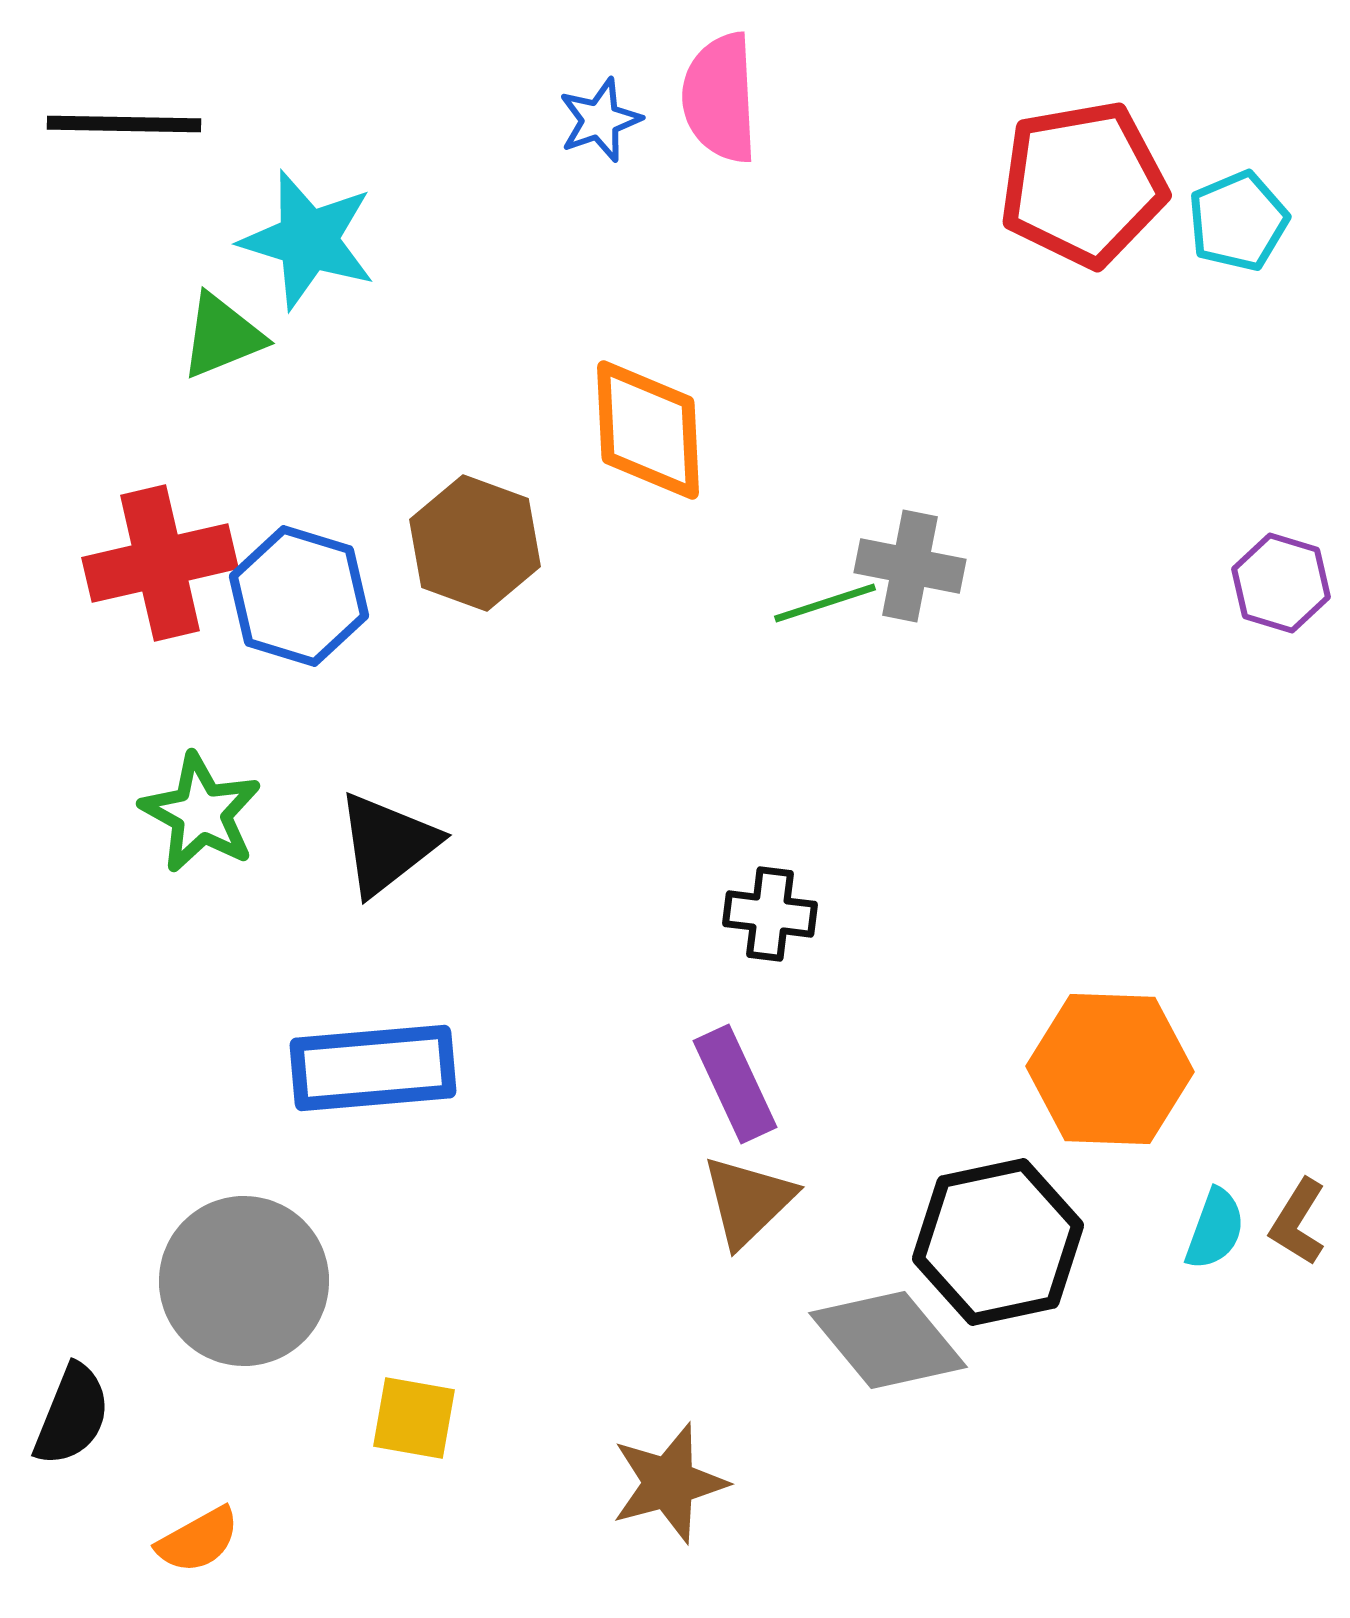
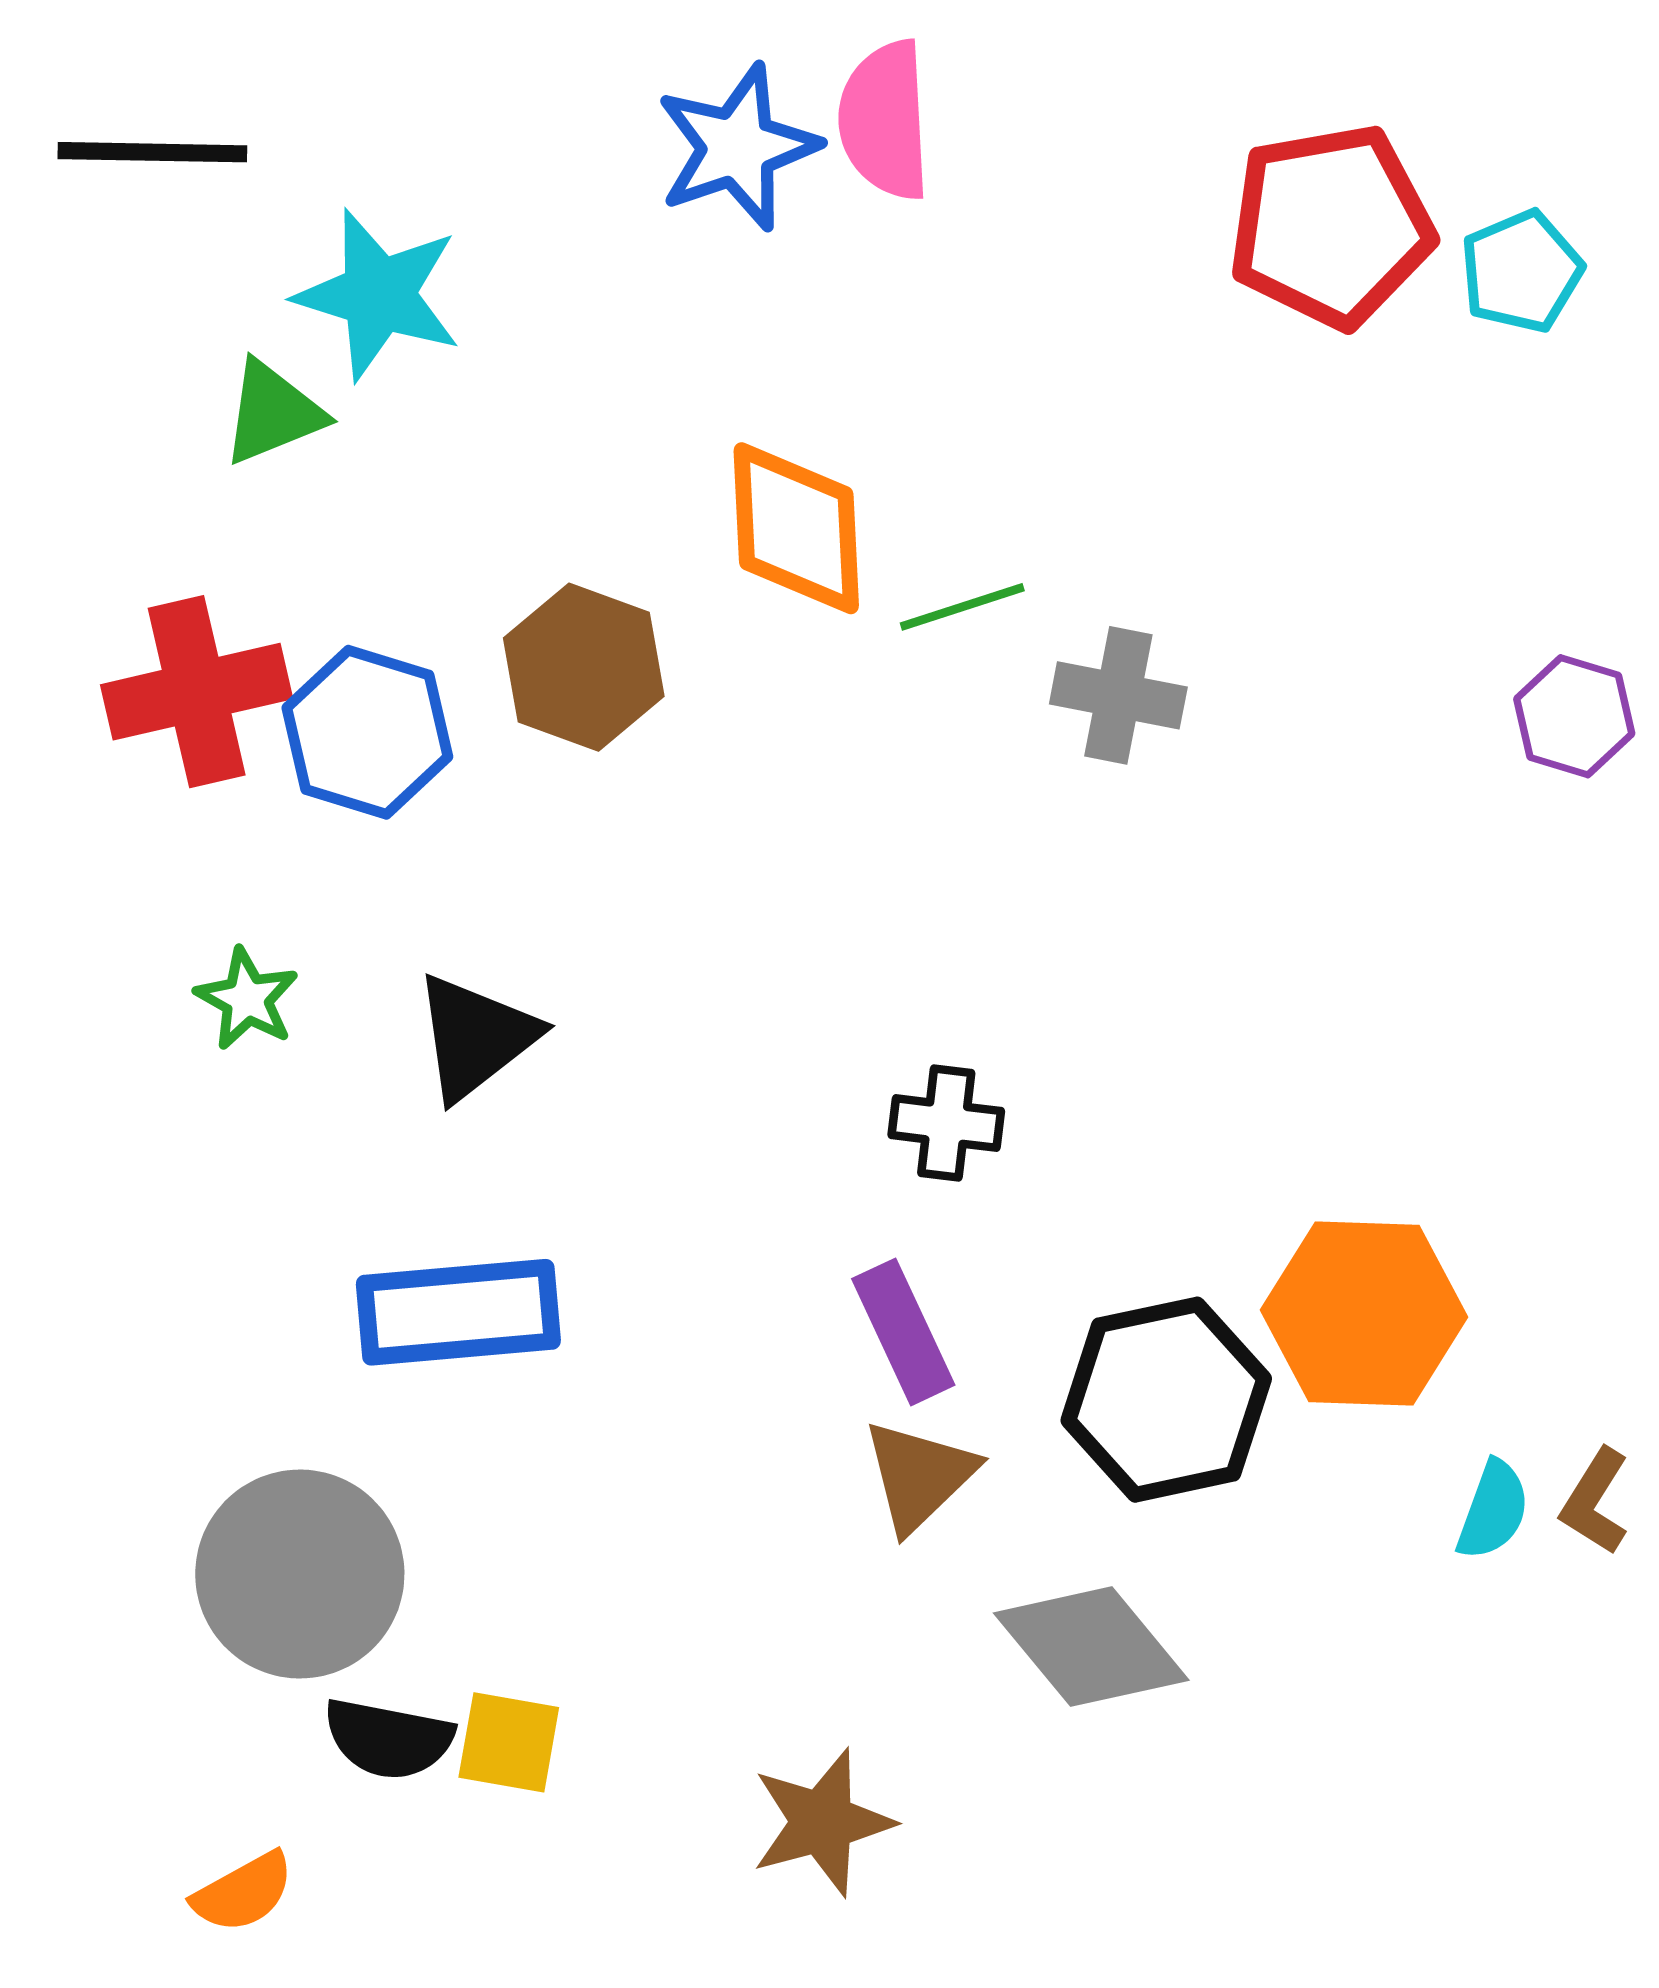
blue star: (600, 120) -> (737, 147), size x1.6
green line: (825, 603) -> (962, 607), moved
green star: (201, 813) -> (247, 999), size x0.7
black hexagon: (998, 1242) -> (1166, 1400), moved
black semicircle: (72, 1415) -> (388, 1739), moved, turned 79

